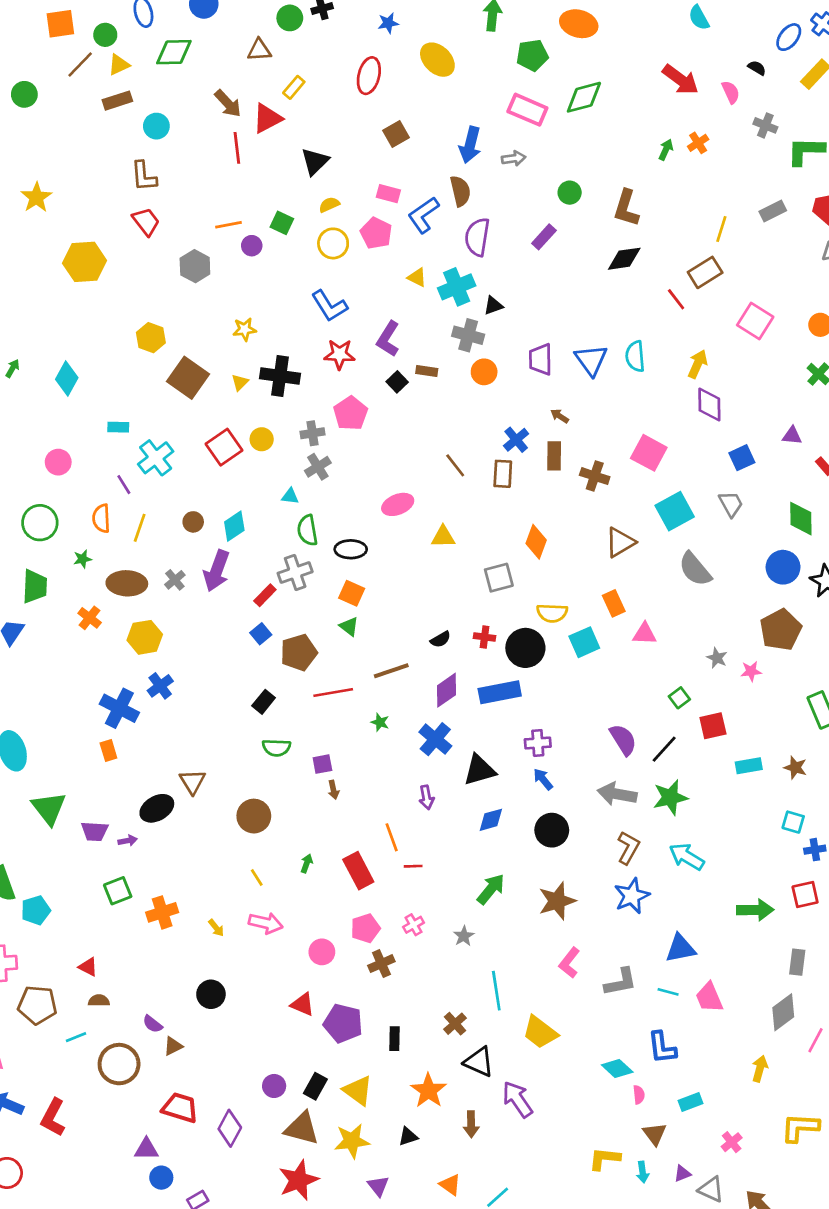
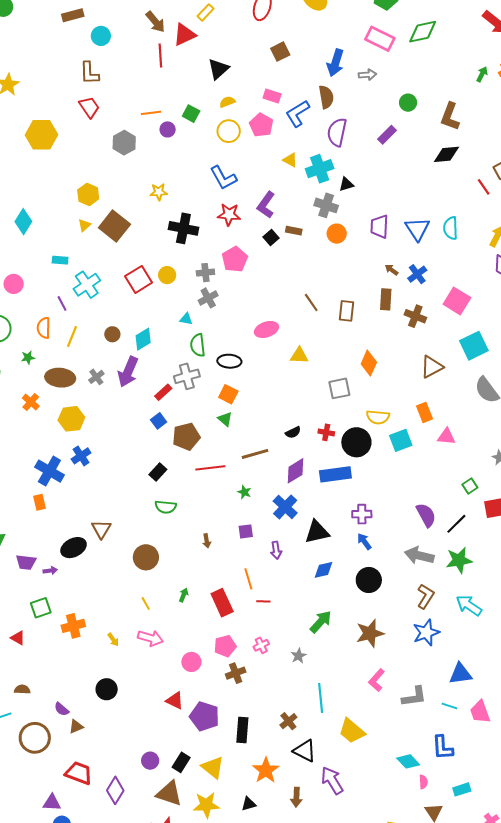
yellow triangle: (240, 382) -> (84, 225), moved
blue cross: (516, 440) -> (417, 274), moved
purple square: (322, 764) -> (246, 531), moved
red triangle: (88, 967) -> (18, 638), moved
black rectangle: (394, 1039) -> (242, 730), size x1.4

